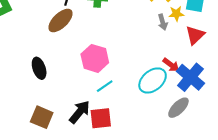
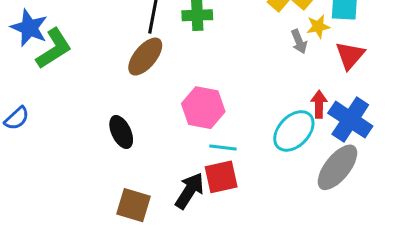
red arrow: (171, 65) -> (319, 104), turned -120
cyan line: (105, 86) -> (223, 148), turned 48
gray ellipse: (178, 108) -> (337, 167), size x1.4
red square: (101, 118) -> (221, 177), moved

